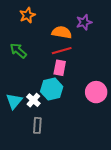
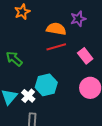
green arrow: (18, 51) -> (14, 59), moved
pink rectangle: (60, 68) -> (85, 56), moved, turned -49

